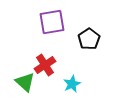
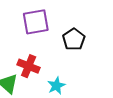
red cross: (45, 65) -> (29, 66), turned -35

